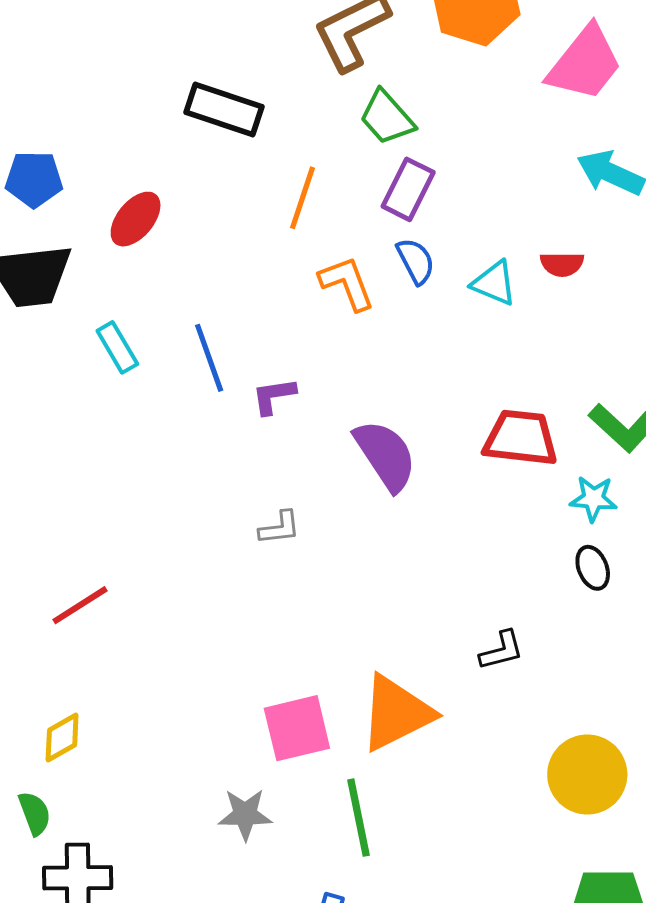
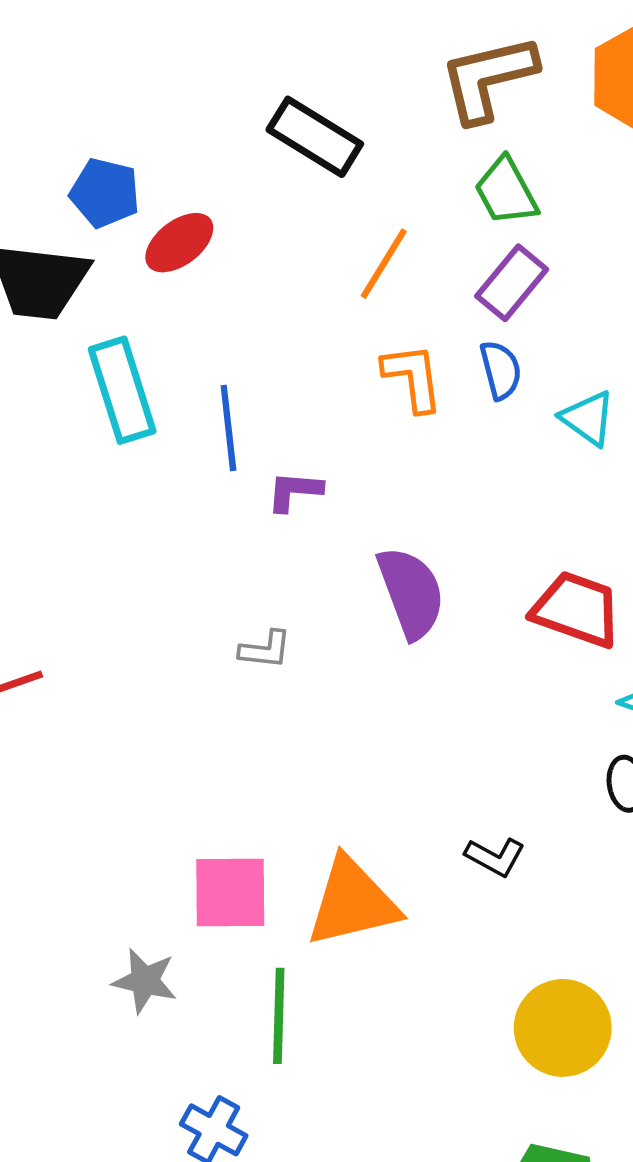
blue pentagon: (34, 179) -> (105, 193), moved
cyan rectangle: (117, 347) -> (122, 390), size x1.6
black L-shape: (502, 651) -> (495, 857), turned 30

